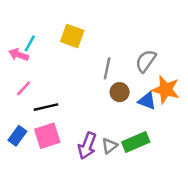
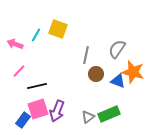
cyan line: (30, 43) -> (36, 35), moved
blue rectangle: (17, 136) -> (23, 120), moved
purple arrow: (87, 146) -> (57, 111), moved

